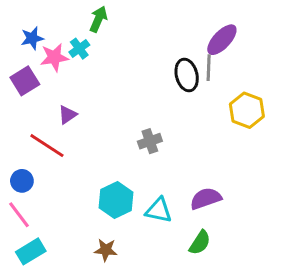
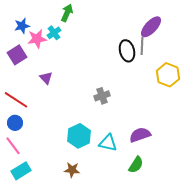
purple triangle: (68, 115) -> (46, 78), turned -40
red line: (47, 146) -> (16, 100), moved

